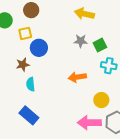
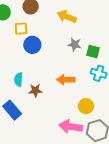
yellow arrow: (84, 14) -> (67, 16), moved
green square: (100, 45) -> (93, 52), turned 32
brown star: (23, 65) -> (35, 90), moved

